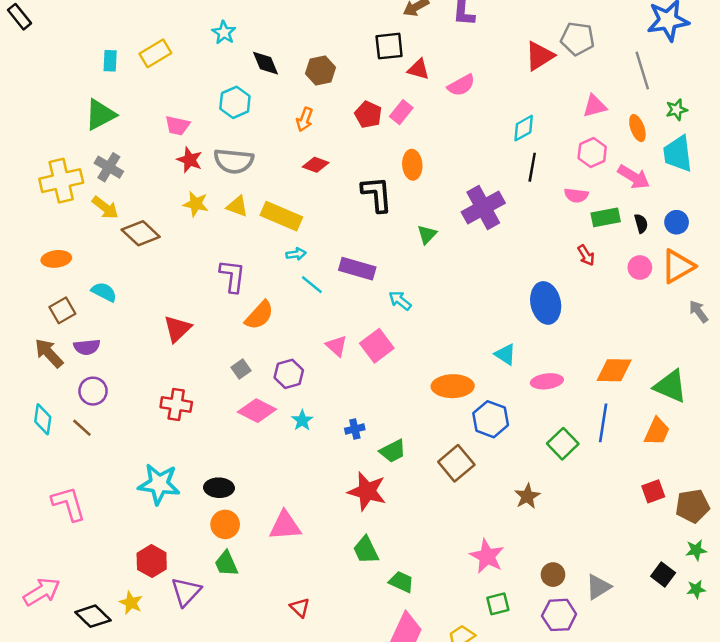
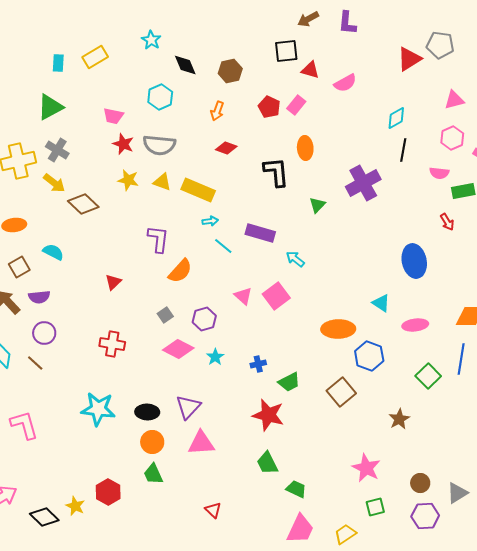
red triangle: (177, 329) -> (113, 282), size x0.7
red hexagon: (152, 561) -> (108, 492), moved
purple triangle: (186, 592) -> (188, 407), moved

